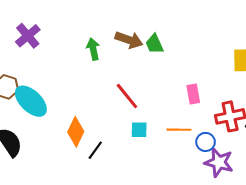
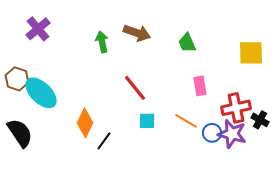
green trapezoid: (154, 44) -> (187, 43), moved
orange line: (179, 130) -> (186, 121), turned 30
purple star: (219, 162) -> (232, 134), moved

